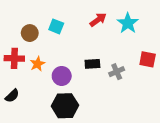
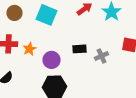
cyan square: (56, 26) -> (46, 15), size x1.5
brown circle: (30, 33) -> (14, 13), moved

